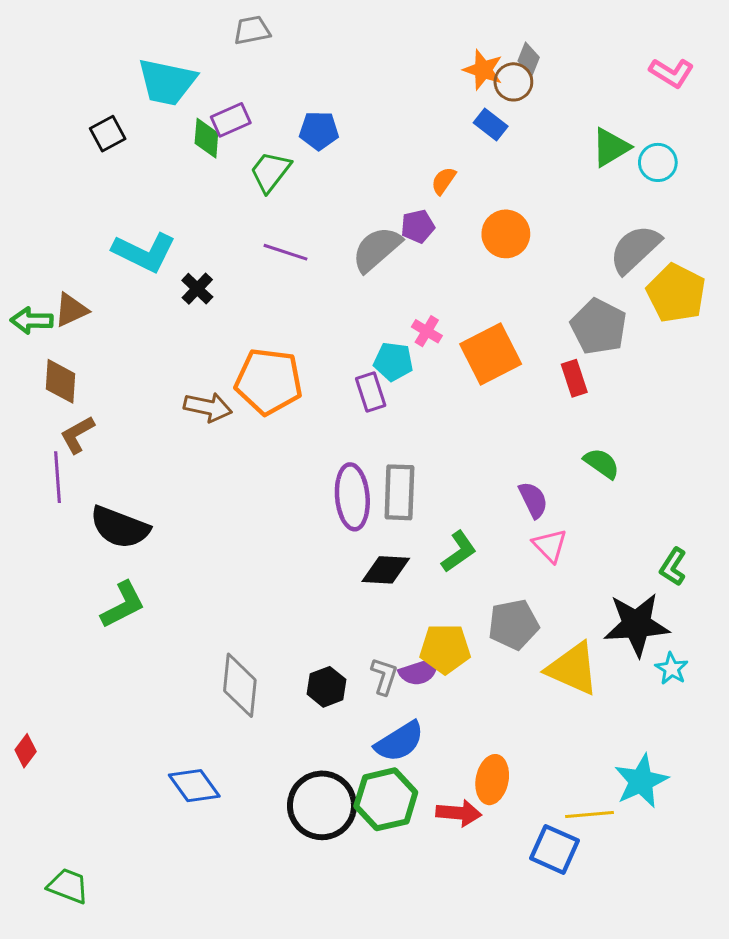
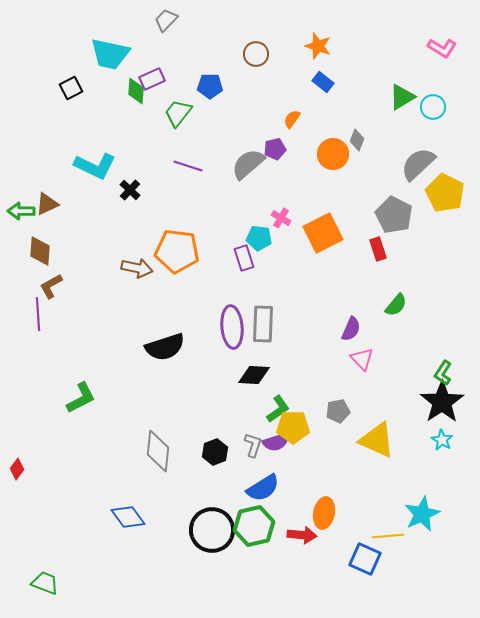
gray trapezoid: (252, 30) -> (166, 20), turned -35
gray diamond: (529, 59) -> (357, 140), moved
brown circle: (513, 82) -> (256, 54), moved
green semicircle: (602, 463) -> (396, 305), turned 95
purple semicircle: (533, 500) -> (351, 329), turned 50
black semicircle: (120, 527) -> (165, 347), moved, turned -39
green L-shape: (459, 552) -> (278, 409), moved
gray pentagon: (513, 625) -> (338, 411), size x0.7
black star: (637, 625) -> (442, 402), moved, turned -30
red diamond: (26, 751) -> (17, 469), moved

